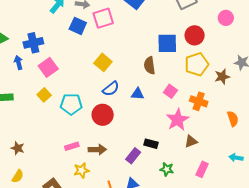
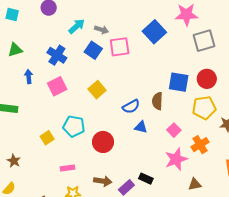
blue cross: (33, 43) -> (57, 55), moved, turned 36
yellow square: (103, 62) -> (97, 90), moved
blue semicircle: (111, 89) -> (131, 107), moved
yellow square: (44, 95) -> (47, 138), moved
orange cross: (199, 101) -> (200, 145), turned 30
brown triangle: (191, 141) -> (195, 184), moved
brown arrow: (97, 150) -> (103, 181), moved

